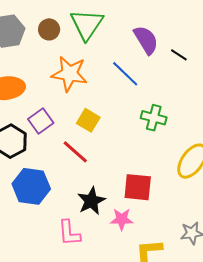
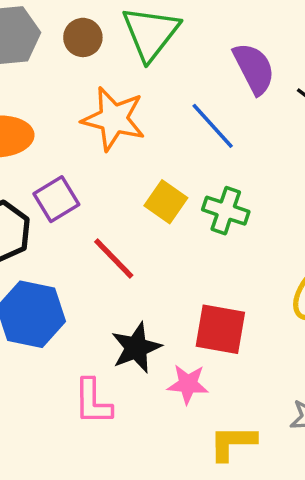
green cross: (154, 118) -> (226, 211), moved
yellow square: (88, 120) -> (166, 202), moved

